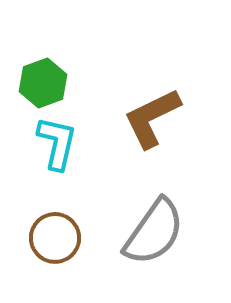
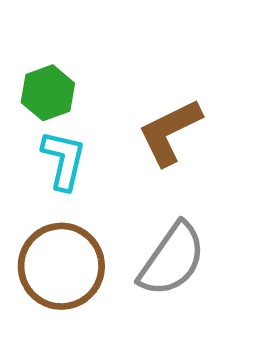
brown circle: (55, 238) -> (61, 266), size x1.5

